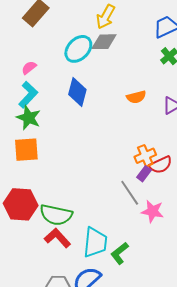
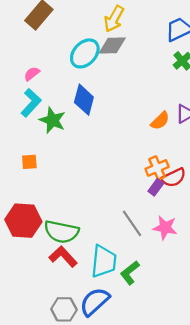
orange semicircle: (136, 97) -> (160, 121), moved, turned -30
green star: (29, 118) -> (53, 120), moved
orange square: (26, 150) -> (29, 162), size x0.6
gray line: (130, 193) -> (132, 223), moved

